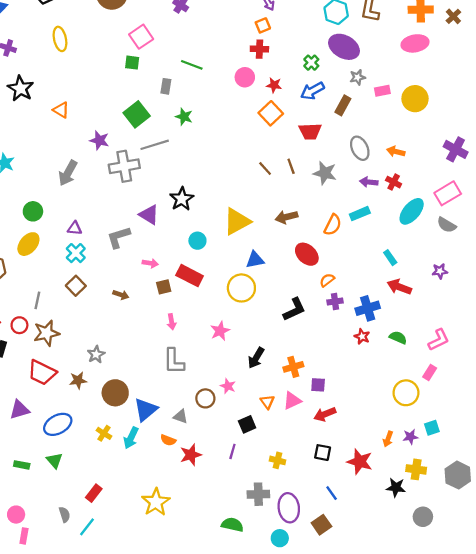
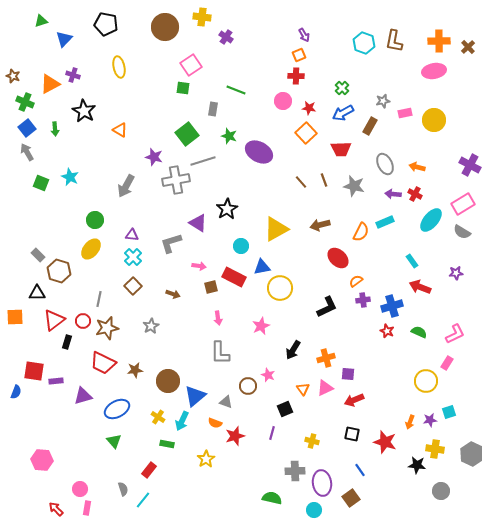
purple ellipse: (344, 47) -> (259, 152), moved
blue triangle: (255, 260) -> (262, 267), moved
gray star: (96, 354) -> (151, 326), moved
green rectangle: (22, 465) -> (167, 444), moved
yellow star: (156, 502) -> (206, 459), moved, size x0.7

